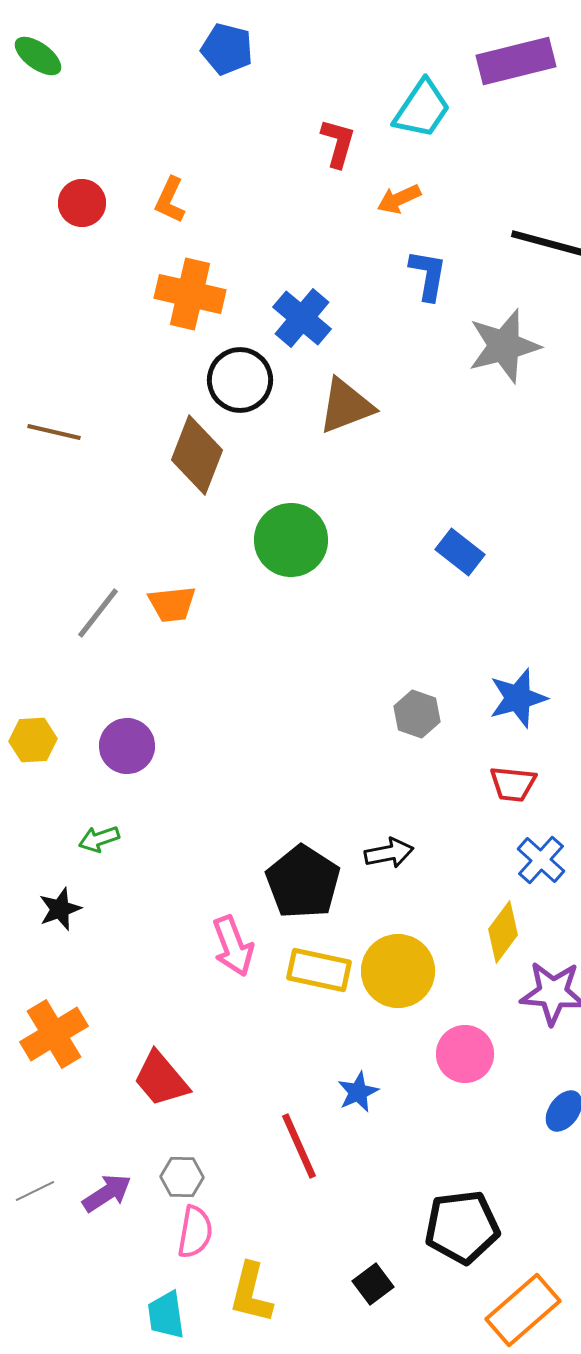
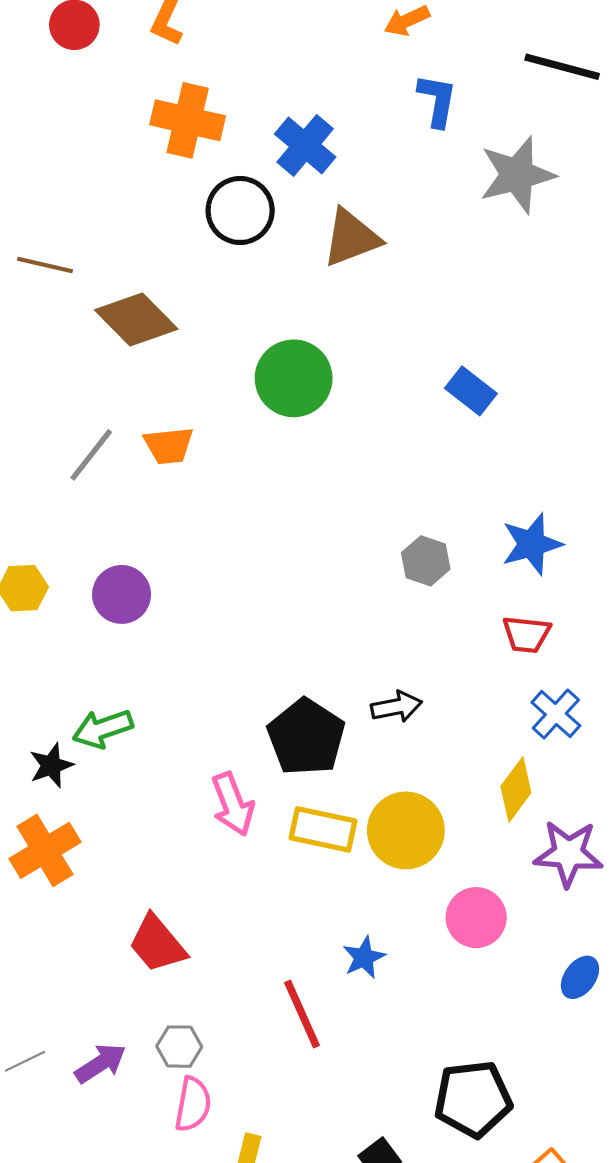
brown diamond: (197, 455) -> (136, 320), moved, turned -66
green arrow: (99, 839) -> (103, 729), moved, size x1.4
orange cross: (54, 1034) -> (45, 850), moved

